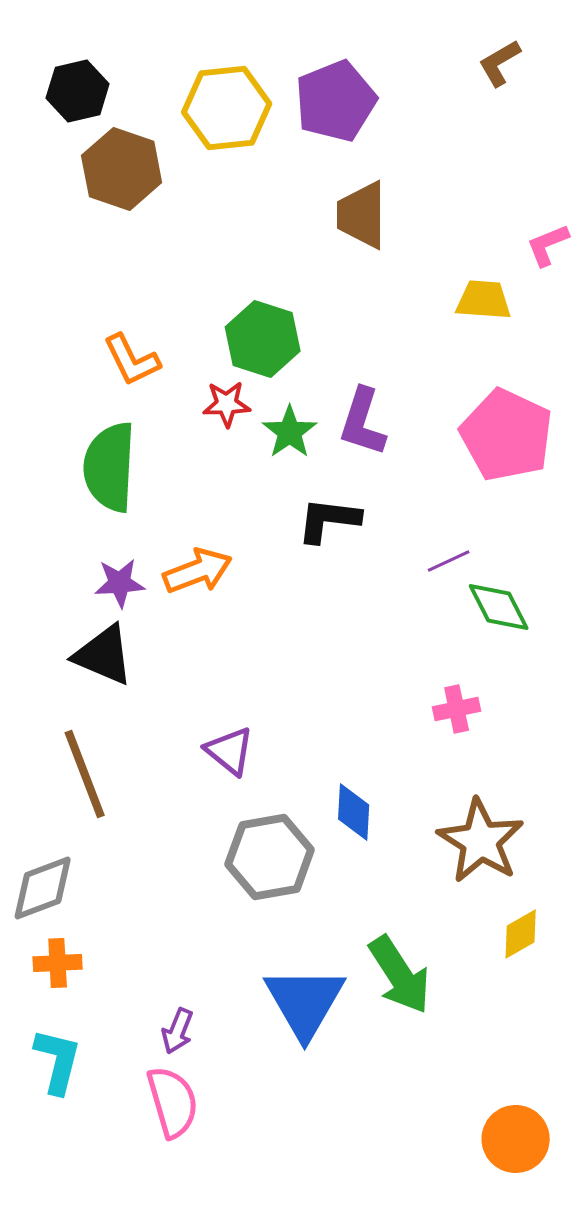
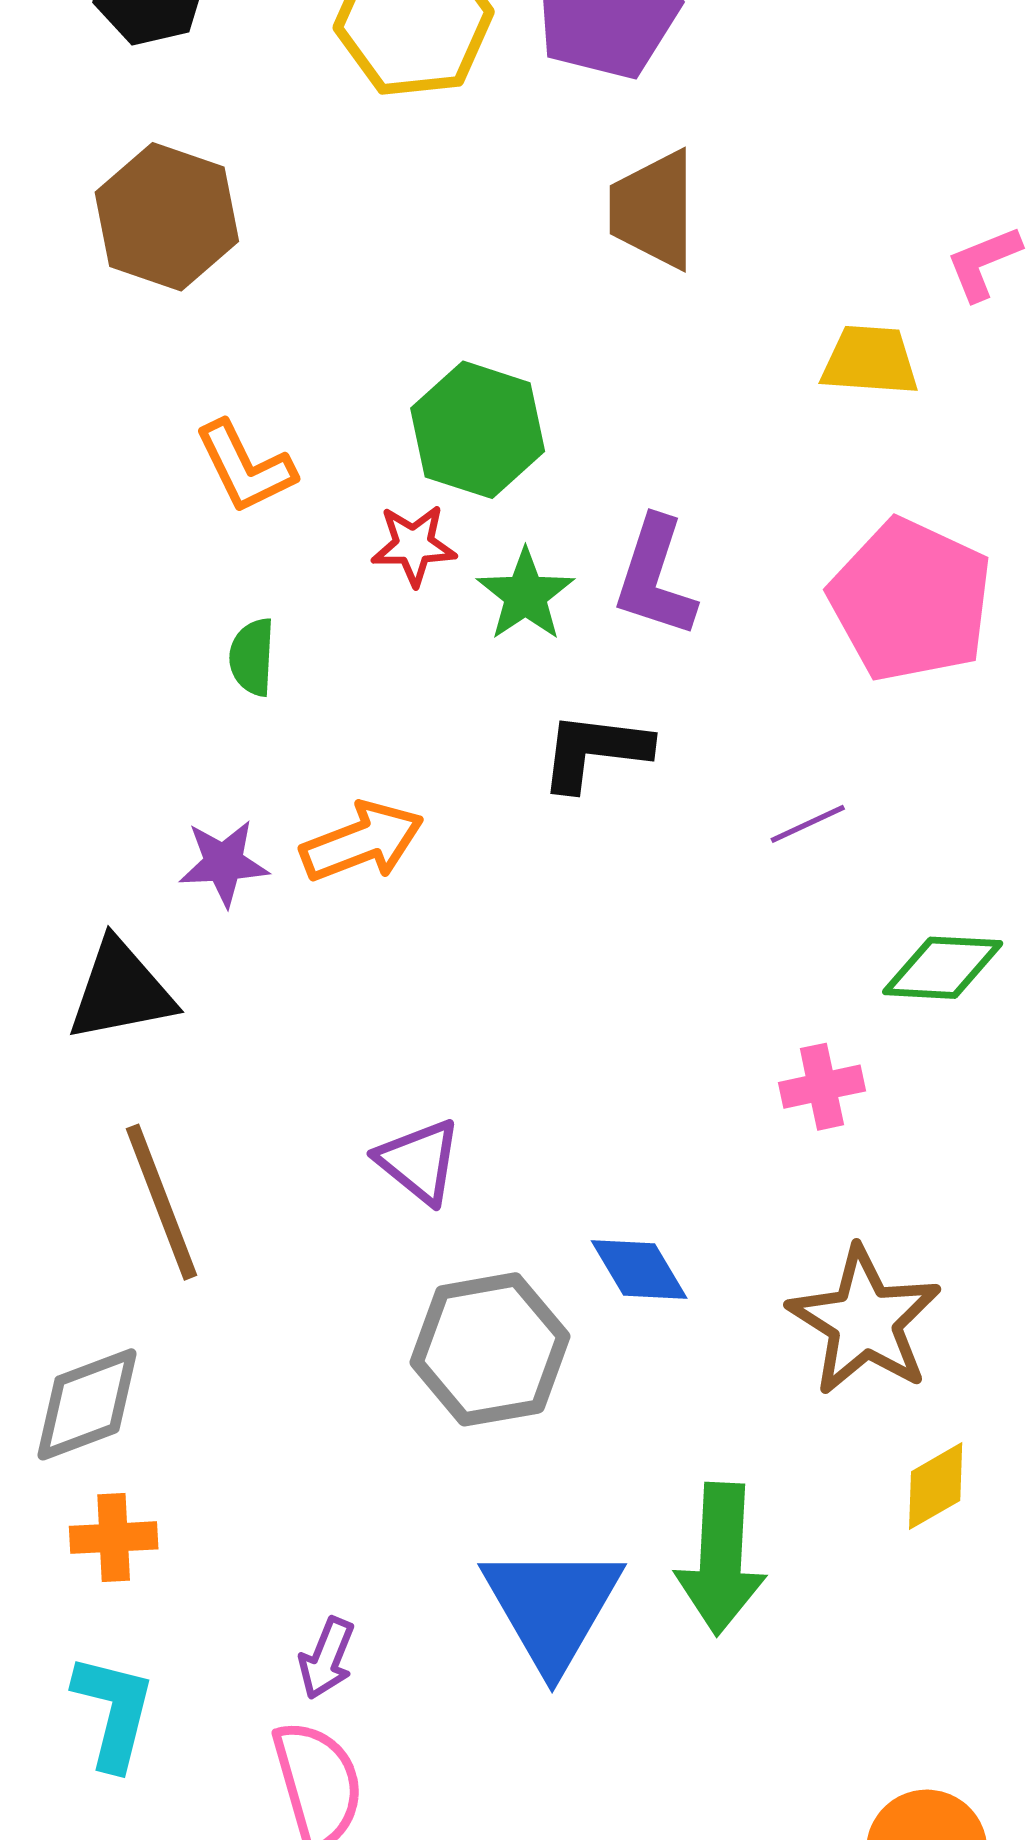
brown hexagon: (122, 169) -> (167, 217), moved
green semicircle: (110, 467) -> (252, 657), moved, size x0.5
green diamond: (499, 607) -> (943, 968), moved, turned -60
black triangle: (104, 655) -> (121, 991), moved, turned -34
blue diamond: (354, 812) -> (639, 1270), turned -34
green arrow: (400, 975) -> (721, 1559), turned 36

